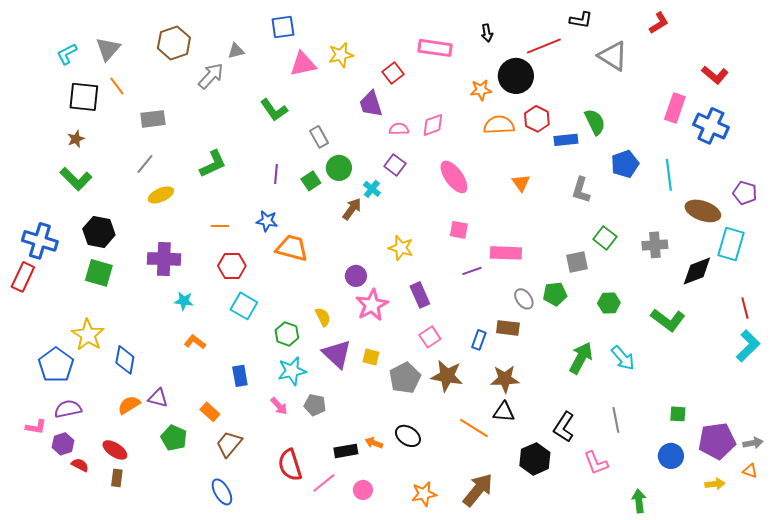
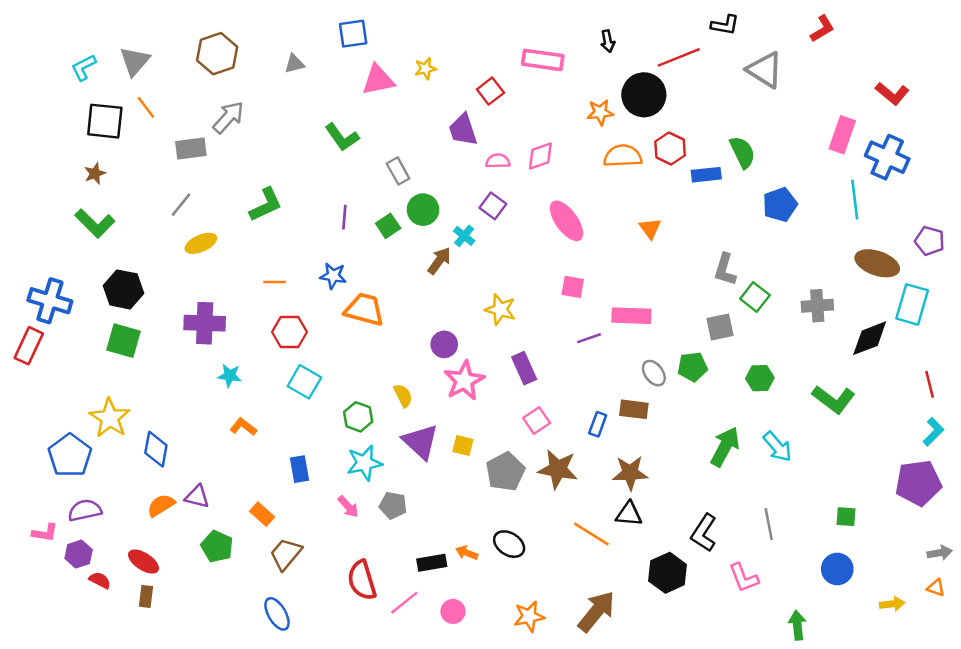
yellow star: (341, 55) -> (425, 69), size x0.7
gray arrow: (211, 76) -> (228, 117), moved
cyan line: (669, 175) -> (855, 200), moved
gray L-shape: (581, 190) -> (725, 270), moved
cyan L-shape: (748, 346) -> (933, 432), size x0.7
purple pentagon: (717, 441) -> (918, 483), moved

